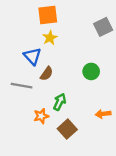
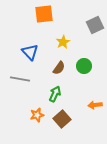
yellow star: (50, 38) -> (63, 42), moved
brown semicircle: (47, 74) -> (59, 68), moved
orange star: (41, 116) -> (37, 115), moved

